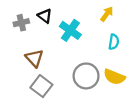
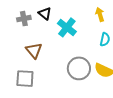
yellow arrow: (107, 14) -> (100, 14), turned -56
gray square: (41, 86) -> (25, 79), moved, turned -36

